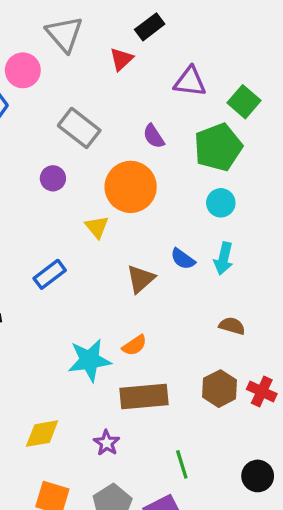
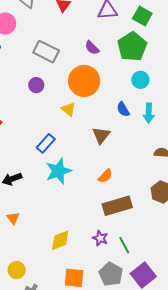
blue semicircle: (183, 259) -> (123, 109), moved, turned 35
cyan star: (89, 360) -> (58, 171), moved
green line: (182, 464) -> (124, 245), moved

